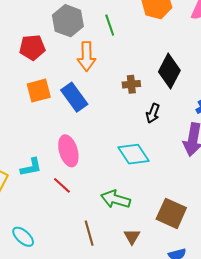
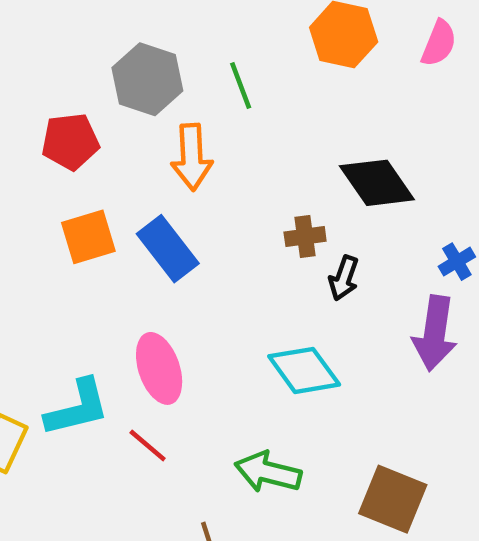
black diamond: (169, 71) -> (377, 183), turned -60
brown cross: (131, 84) -> (305, 237), moved
cyan L-shape: (31, 167) -> (77, 408), size x1.4

